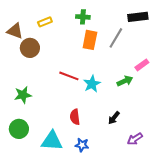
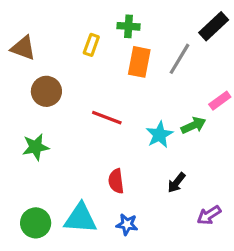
black rectangle: (138, 17) -> (214, 26), turned -36
yellow rectangle: (45, 22) -> (91, 45), moved, turned -48
brown circle: (30, 48) -> (46, 91), moved
cyan star: (92, 84) -> (159, 135), moved
green circle: (19, 129) -> (36, 223), moved

